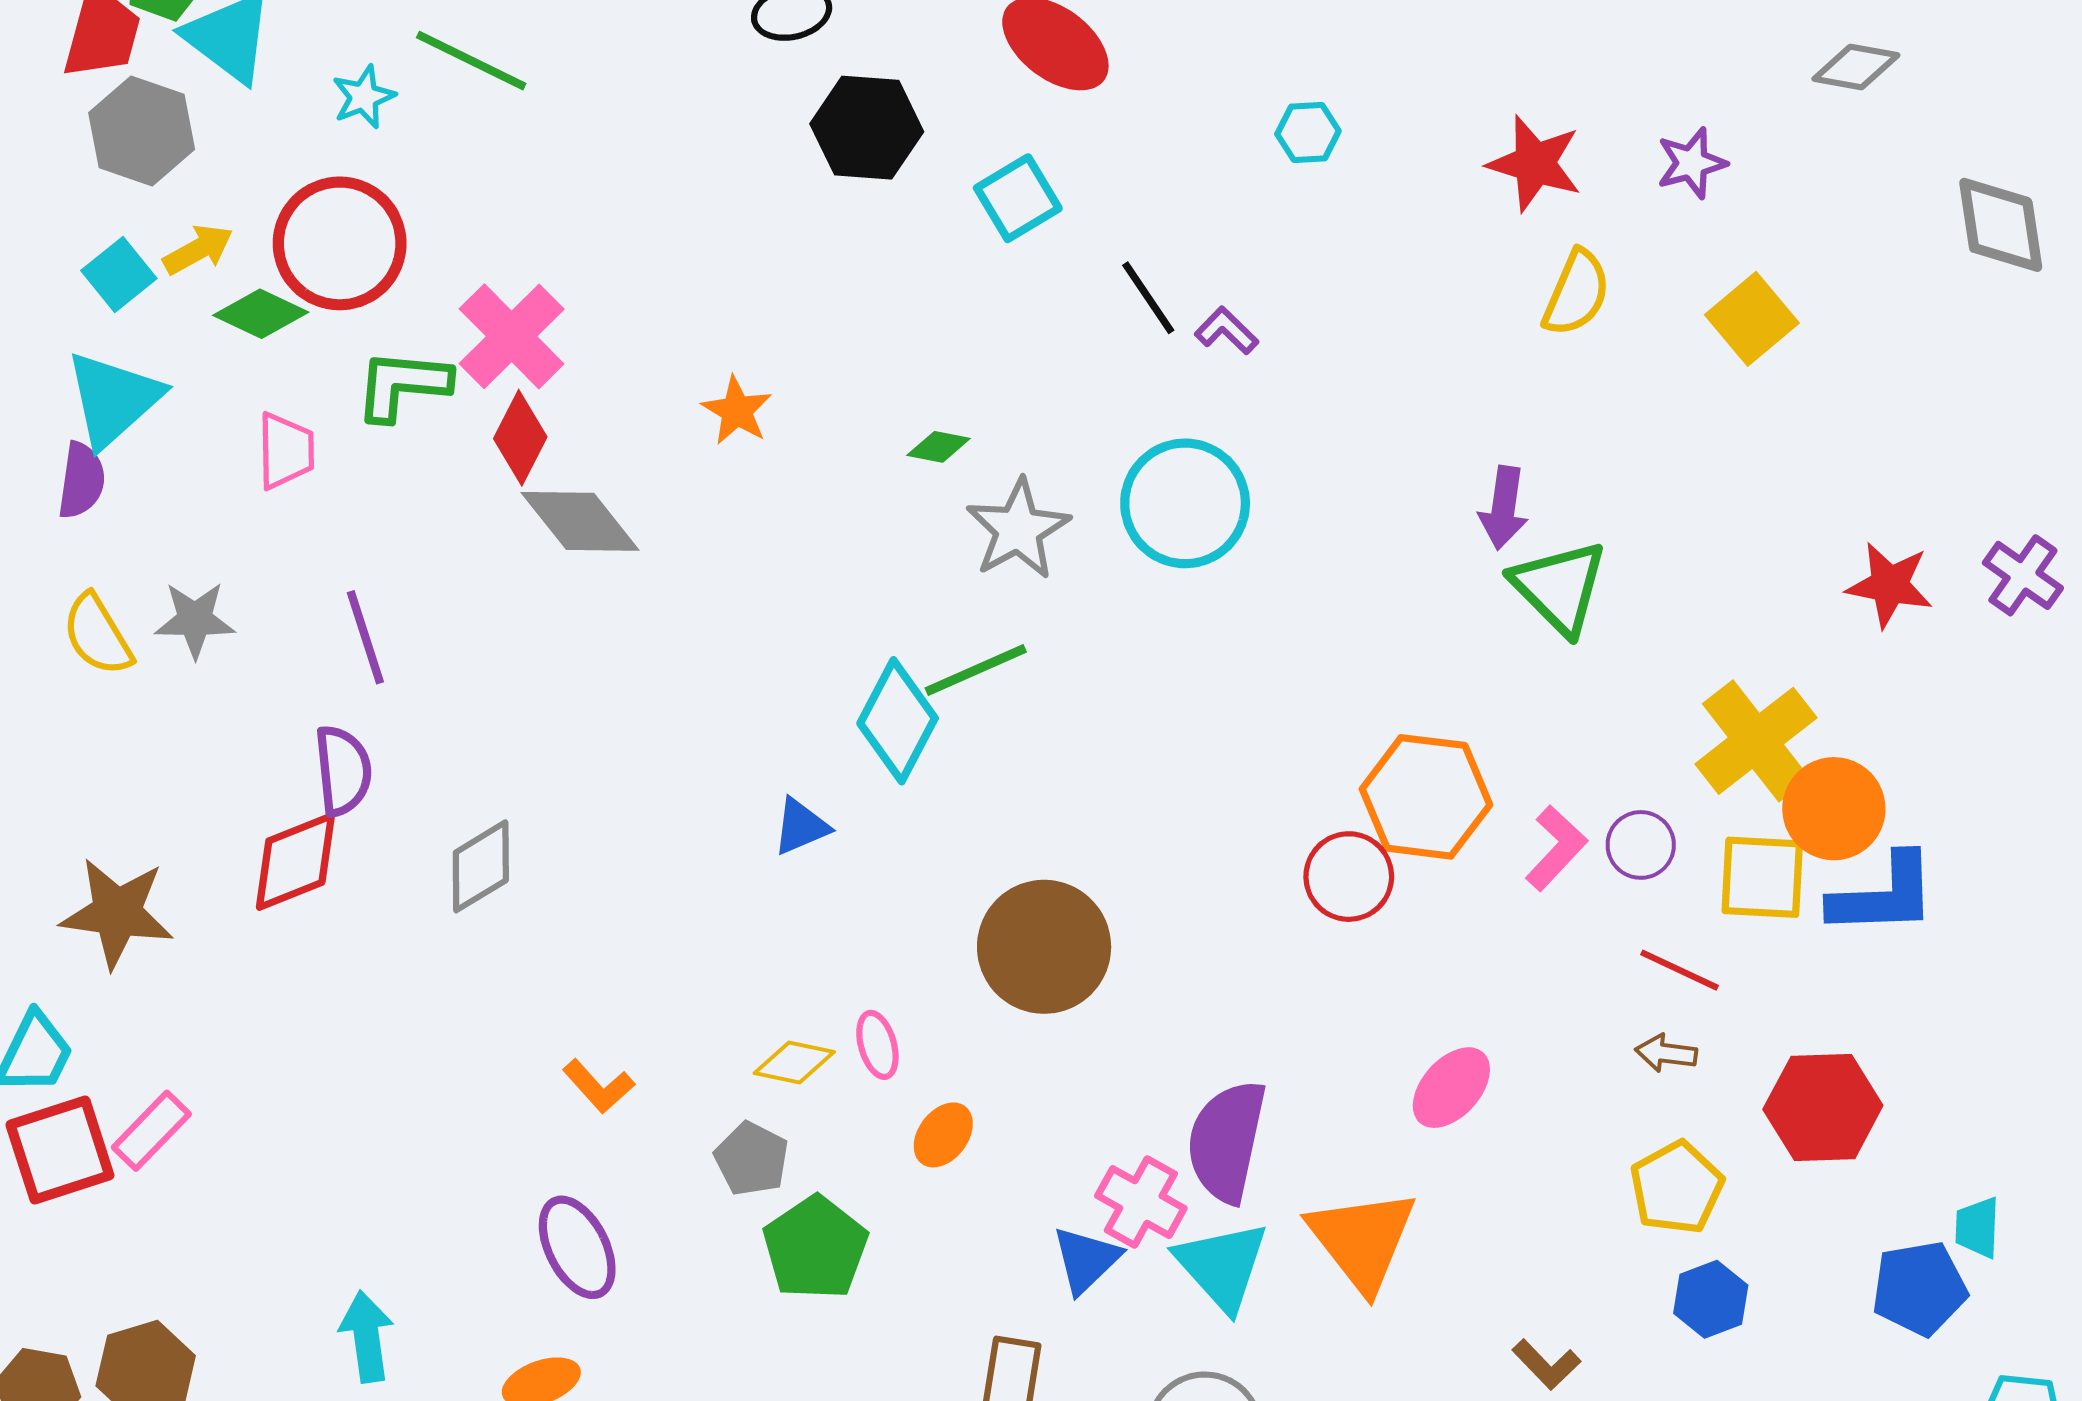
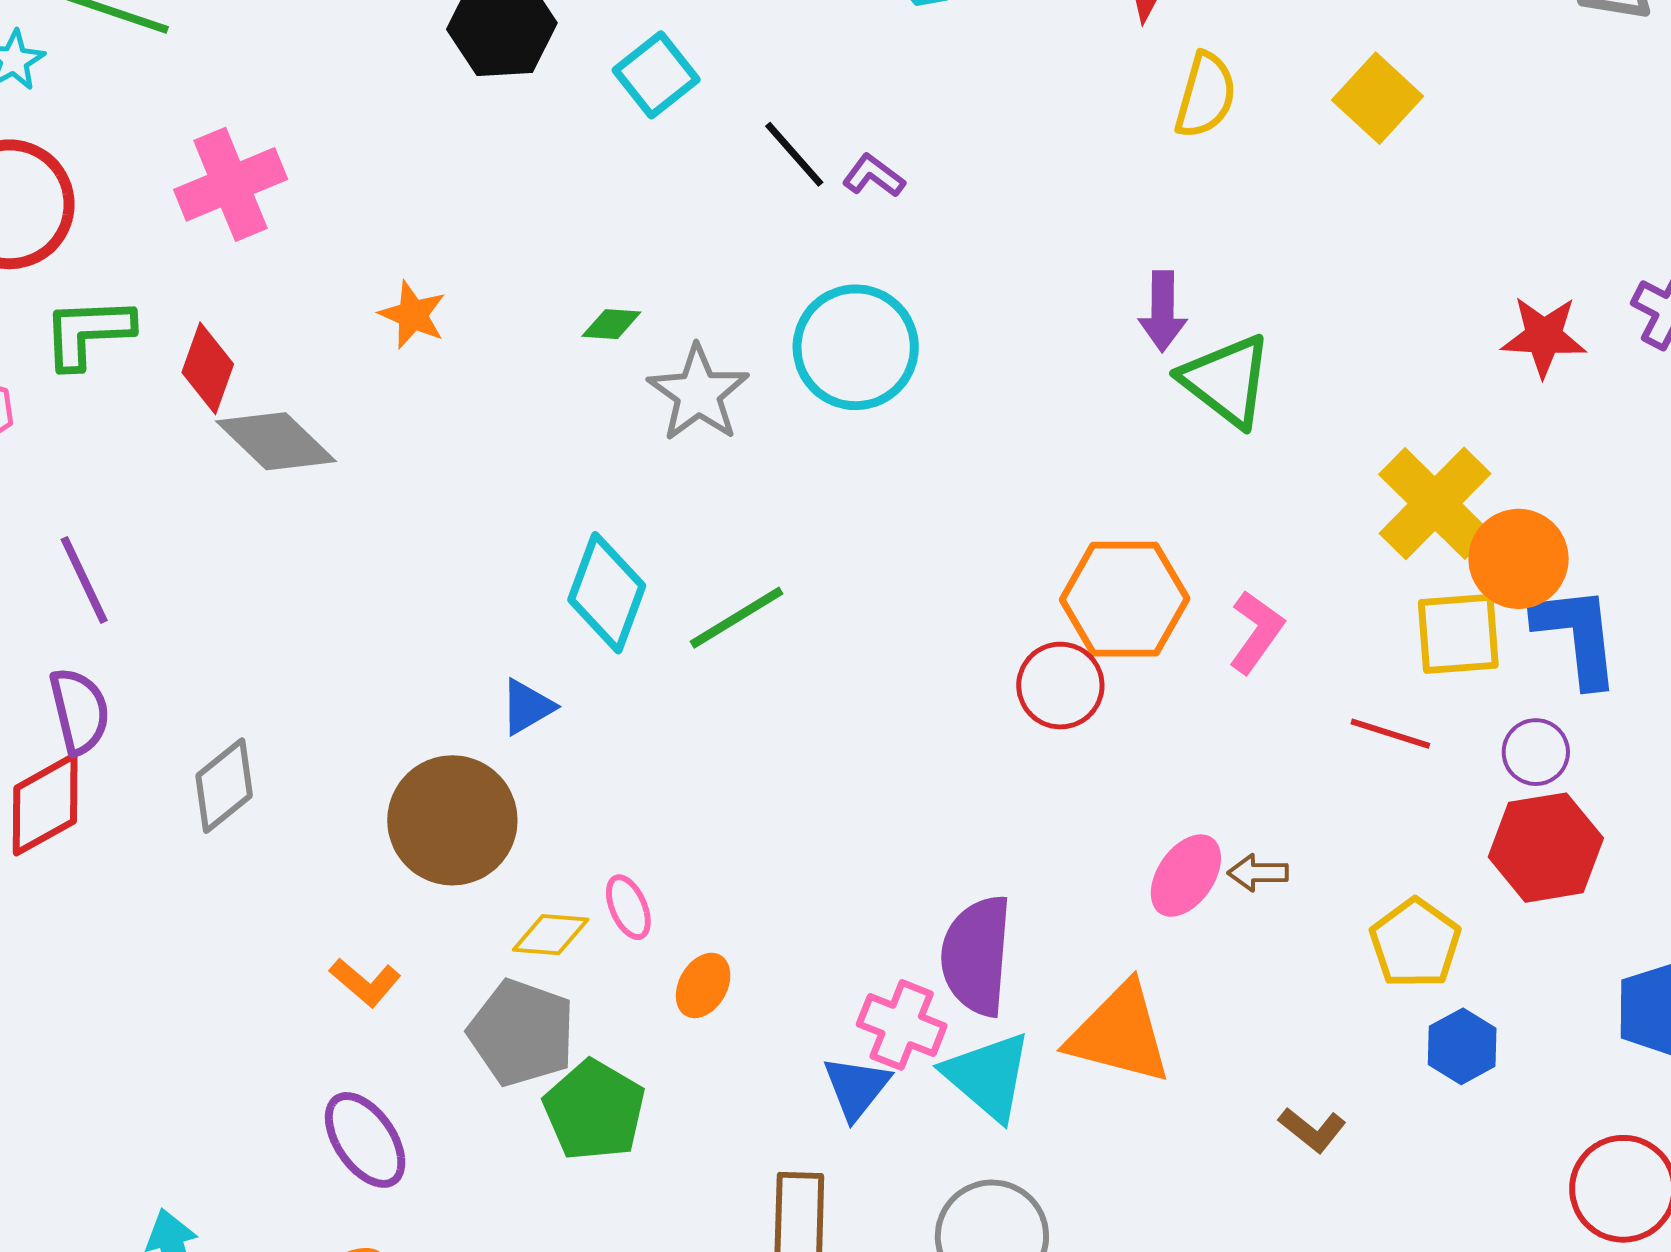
pink cross: (512, 336) -> (231, 184), moved, turned 30
green line: (976, 670) -> (737, 618), moved
purple circle: (1641, 845) -> (1536, 752), moved
blue L-shape: (1883, 895) -> (1577, 636), turned -87
brown circle: (1044, 947) -> (452, 820), moved
brown arrow: (1666, 1053) -> (1258, 873), moved
gray pentagon: (752, 1159) -> (522, 1033), size x1.5
orange triangle: (1362, 1240) -> (1119, 1034), turned -30

